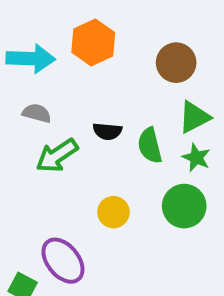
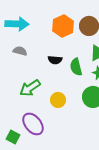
orange hexagon: (93, 42) -> (63, 26), moved
green arrow: (57, 156) -> (30, 88), moved

